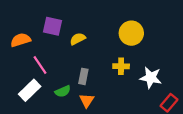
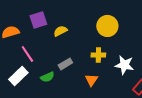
purple square: (53, 26) -> (38, 20), turned -30
gray rectangle: (83, 76) -> (65, 64), turned 48
orange triangle: (87, 100) -> (91, 80), moved

